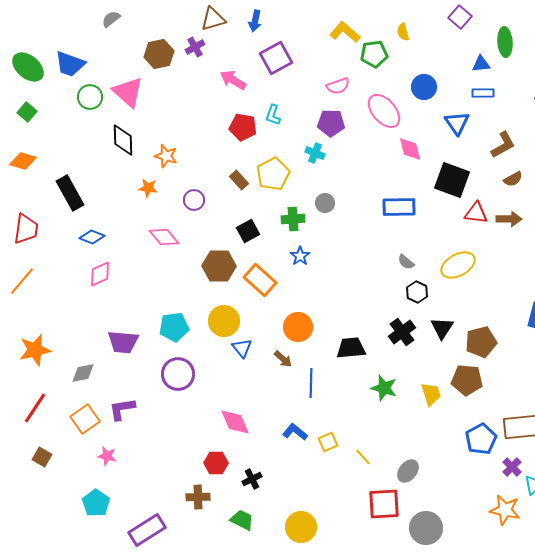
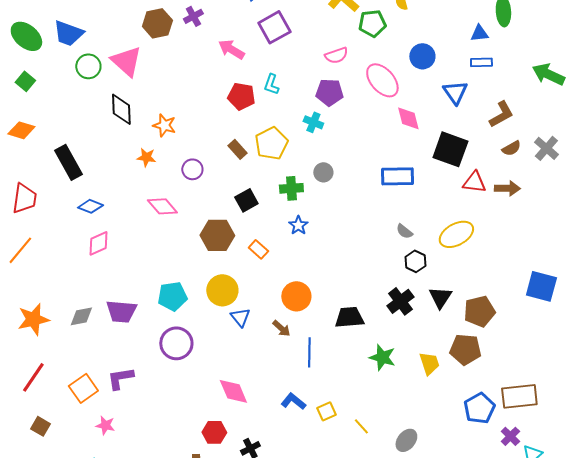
orange rectangle: (260, 280) -> (258, 249), size x0.6
gray diamond: (83, 373) -> (81, 316), moved

